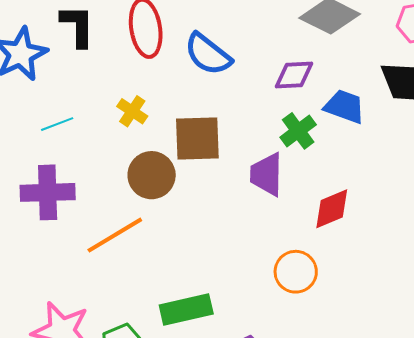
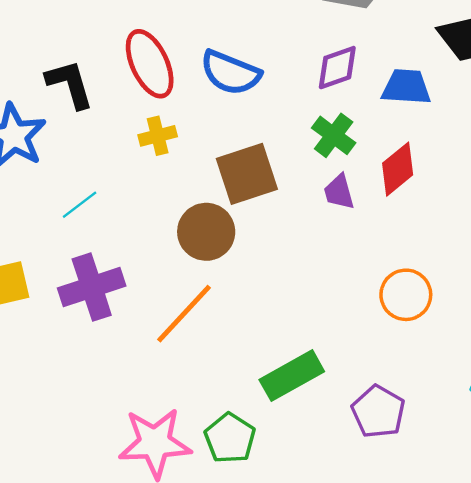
yellow cross: (132, 111) -> (158, 136), moved, turned -32
green cross: (298, 131) -> (334, 135), moved
purple trapezoid: (267, 174) -> (339, 192), size x0.7
red diamond: (332, 209) -> (398, 169), moved

